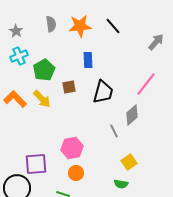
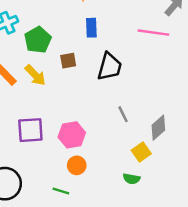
pink line: (146, 84) -> (153, 33), moved, turned 60
gray diamond: (132, 115) -> (158, 128), moved
purple square: (36, 164) -> (30, 130), moved

